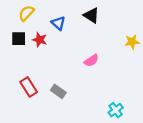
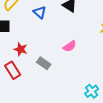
red star: (40, 40) -> (21, 49), moved
gray rectangle: (58, 91) -> (44, 63), moved

